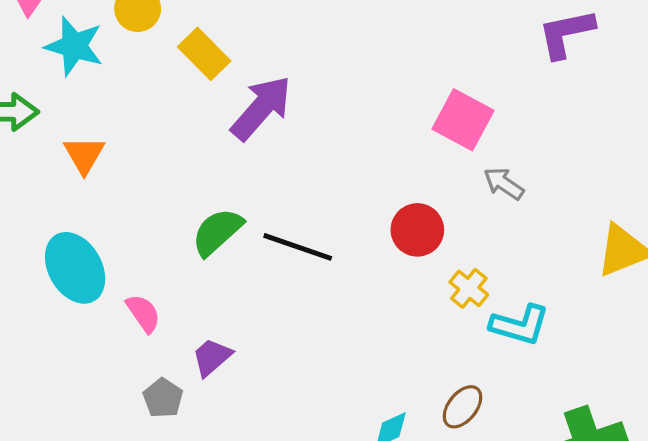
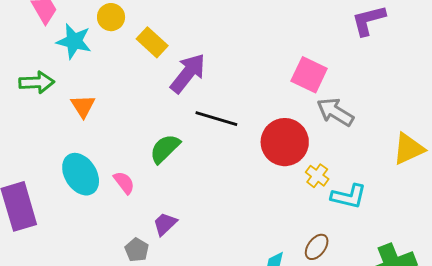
gray arrow: (504, 184) -> (335, 112), size x1.5
red circle: (417, 230) -> (285, 142), size x1.5
black line: (298, 247) -> (216, 119), moved
pink semicircle: (143, 313) -> (124, 183), moved

